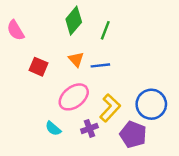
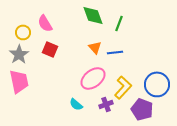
green diamond: (74, 21) -> (93, 15), turned -60
red square: (39, 67) -> (50, 49), moved

